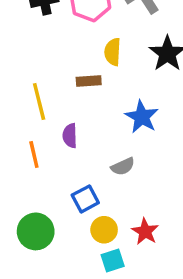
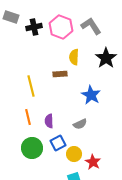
purple semicircle: (70, 136) -> (49, 121), moved
yellow circle: (104, 230) -> (74, 154), moved
green circle: (36, 231) -> (32, 148), moved

